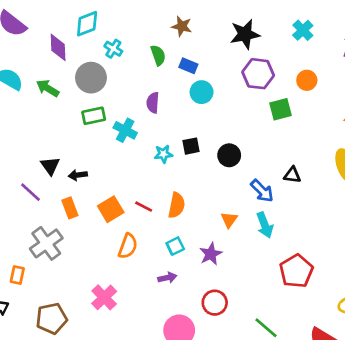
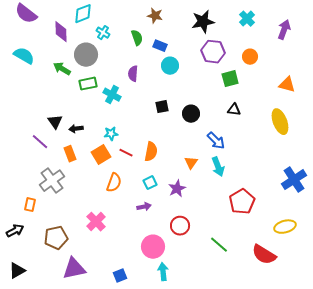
green arrow: (48, 88) -> (62, 69), moved
cyan star: (163, 154) -> (111, 134), moved
black triangle: (292, 175) -> (234, 110), moved

